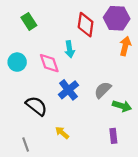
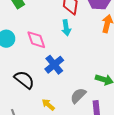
cyan arrow: (70, 49) -> (66, 28), moved
gray semicircle: (103, 90) -> (78, 96), moved

